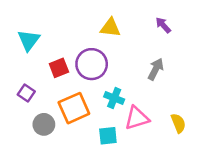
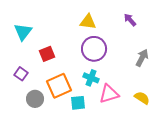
purple circle: (92, 64) -> (94, 49), moved
gray arrow: (156, 69) -> (142, 58), moved
yellow semicircle: (178, 123) -> (142, 98), turned -35
cyan square: (108, 136) -> (78, 103), moved

